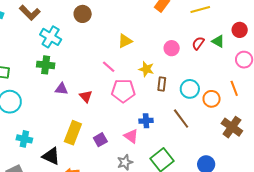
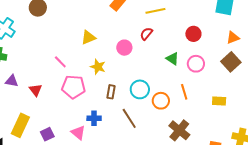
yellow triangle: (125, 41) -> (88, 37), moved
green triangle: (218, 41) -> (172, 59), moved
red semicircle: (198, 43) -> (146, 34), moved
brown rectangle: (162, 84) -> (111, 92), moved

